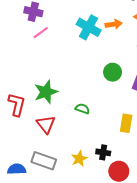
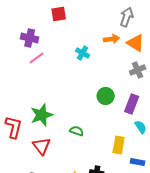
orange arrow: (114, 24) -> (112, 39), moved
cyan cross: (89, 27) -> (83, 53), size x0.6

